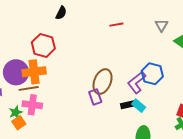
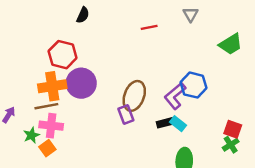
gray triangle: (161, 25) -> (191, 14), moved
purple circle: (16, 72) -> (81, 83), moved
orange square: (19, 123) -> (47, 148), moved

